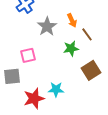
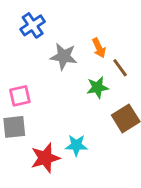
gray star: (47, 26) -> (64, 56), turned -30
pink square: (28, 55) -> (20, 96), moved

